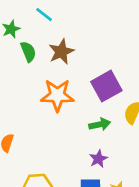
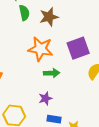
green arrow: (100, 124) -> (52, 73), moved
purple star: (98, 159) -> (45, 98), moved

